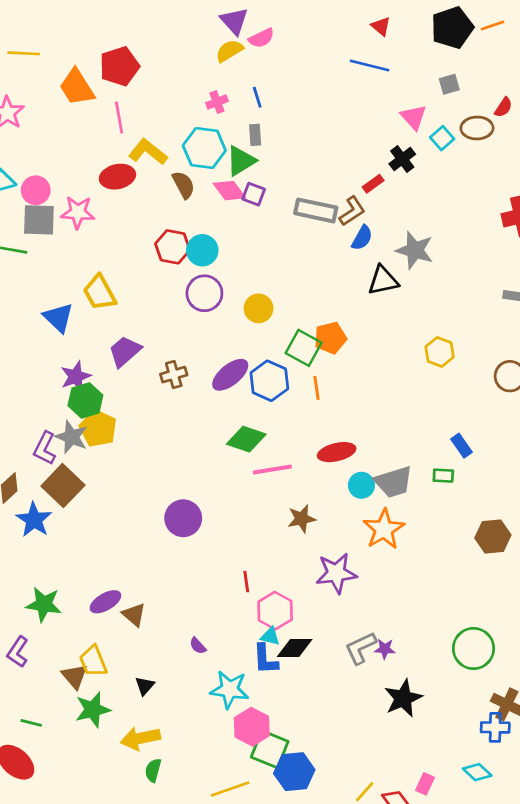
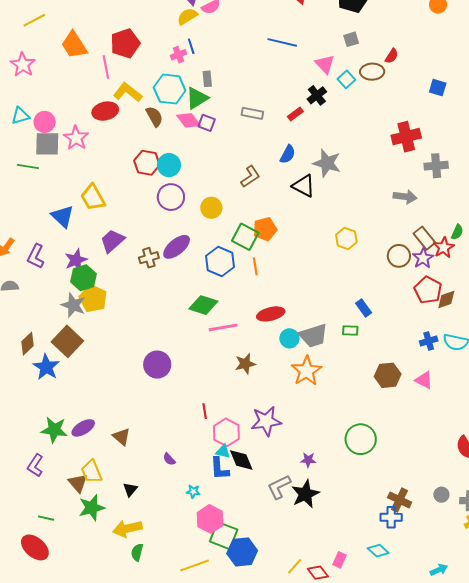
yellow line: (24, 53) -> (34, 20), turned -30
red pentagon: (119, 66) -> (125, 43), moved
blue line: (370, 66) -> (282, 42), moved
blue line: (257, 97) -> (191, 46), moved
gray rectangle: (316, 210) -> (252, 113), moved, size x0.7
brown L-shape: (352, 211) -> (250, 177), moved
pink star: (78, 212) -> (76, 138), turned 30
black triangle: (383, 280) -> (304, 186), turned 40
purple ellipse: (230, 375) -> (177, 247), moved
purple L-shape: (45, 448) -> (36, 256), moved
purple star: (336, 573) -> (266, 421), moved
purple ellipse: (105, 602) -> (83, 428), moved
black diamond: (295, 648) -> (241, 460), turned 68
gray L-shape: (361, 648) -> (279, 487), moved
green circle: (473, 648) -> (361, 439), moved
cyan star: (230, 689) -> (193, 491), size x0.5
black star: (403, 698) -> (305, 494), moved

